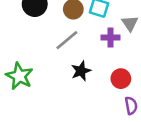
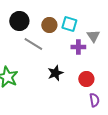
gray line: (67, 40) -> (33, 44), moved, turned 72

